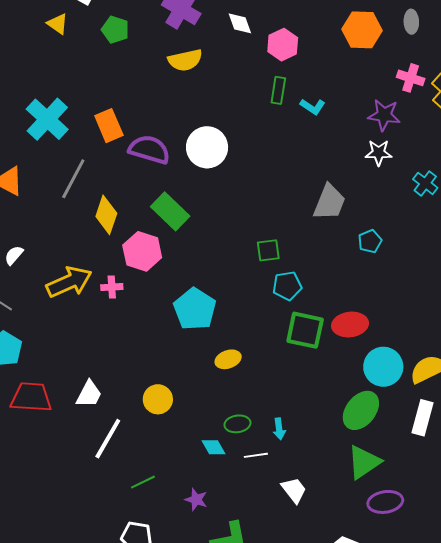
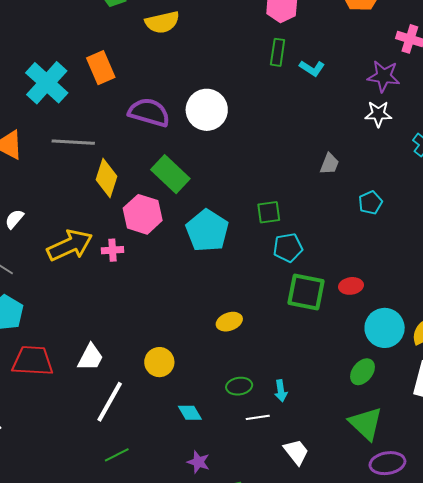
yellow semicircle: (185, 60) -> (162, 22), moved
orange rectangle: (109, 126) -> (101, 68), moved
gray line: (73, 179) -> (73, 142), turned 66
gray trapezoid: (329, 202) -> (329, 164), size x0.6
cyan pentagon: (195, 309) -> (207, 231), moved
red ellipse: (350, 325) -> (351, 286), size x0.7
green ellipse: (361, 410) -> (363, 372), size x0.7
cyan diamond: (214, 447) -> (190, 413), moved
green triangle: (364, 462) -> (366, 423), turned -42
green line: (143, 482) -> (117, 455), moved

